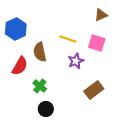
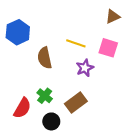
red semicircle: (20, 66) -> (22, 108), moved
brown rectangle: (94, 90) -> (76, 102), moved

